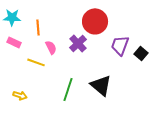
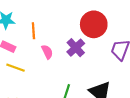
yellow line: (36, 62) -> (15, 68), moved

